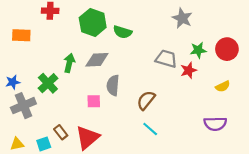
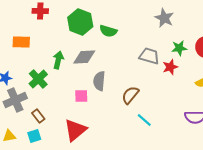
orange rectangle: (21, 35) -> (21, 42), moved
cyan line: (150, 129) -> (144, 120), moved
brown rectangle: (61, 132) -> (38, 116), moved

